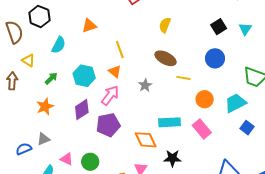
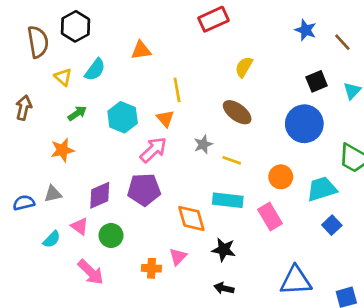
blue circle: (215, 58) -> (304, 124), size x1.4
yellow triangle: (28, 60) -> (63, 77), moved
yellow line: (183, 78) -> (232, 160), moved
purple diamond: (82, 109) -> (100, 195), moved

